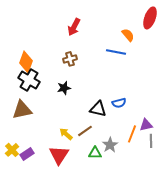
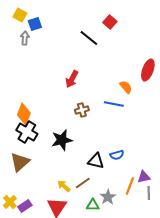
brown cross: (70, 59) -> (82, 110), moved
black star: (64, 88) -> (62, 140), size x1.5
brown triangle: (22, 110) -> (20, 162), turned -30

